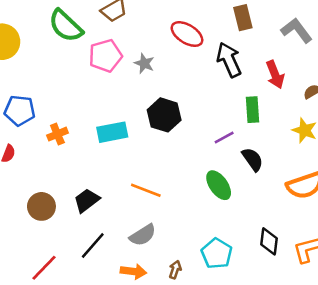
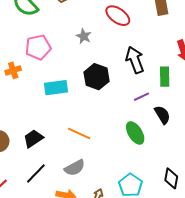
pink pentagon: (106, 56) -> (38, 47), moved
black arrow: (229, 60) -> (135, 60), moved
orange cross: (57, 134) -> (13, 70), moved

